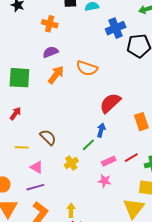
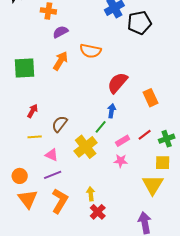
purple semicircle: (51, 52) -> (60, 32), moved
red arrow: (15, 113) -> (33, 111), moved
brown semicircle: (48, 137) -> (60, 124), turned -90
yellow cross: (71, 163) -> (86, 147), size x1.6

